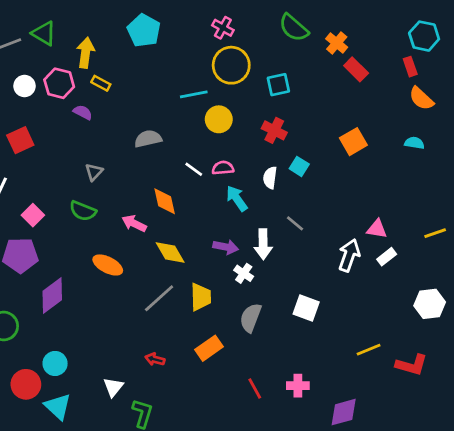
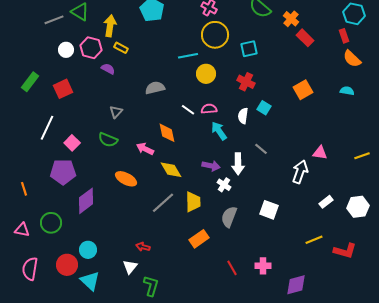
white rectangle: (387, 257) -> (326, 202), moved
red arrow: (155, 359) -> (143, 247), moved

